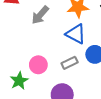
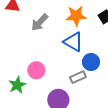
gray rectangle: (70, 63) -> (78, 77), moved

